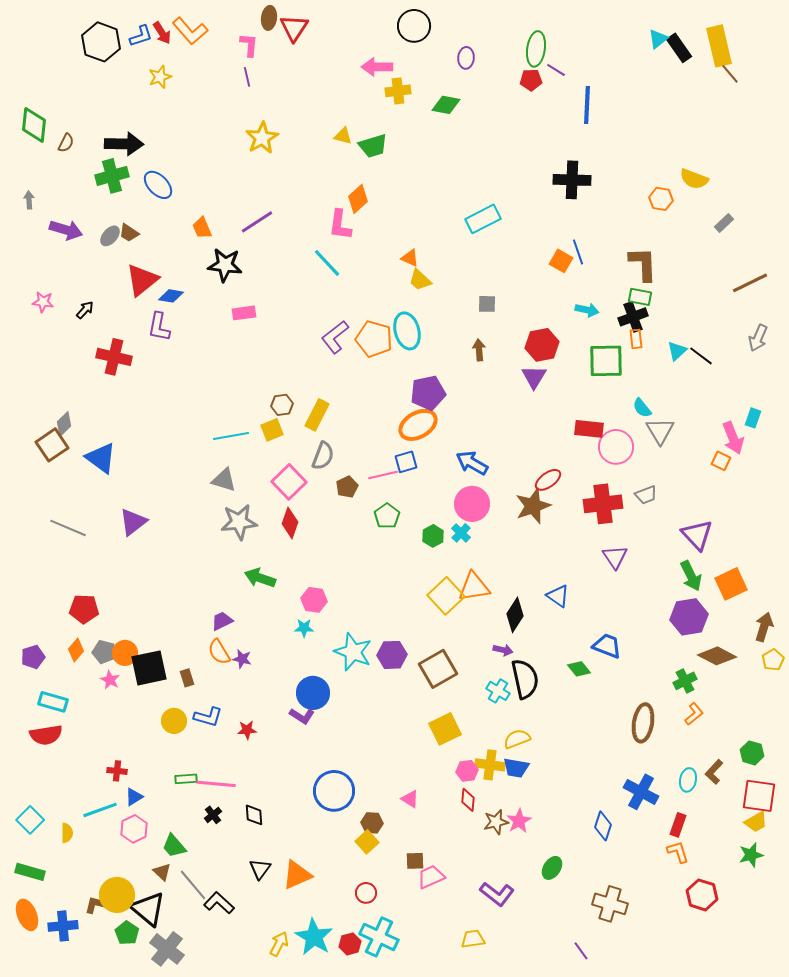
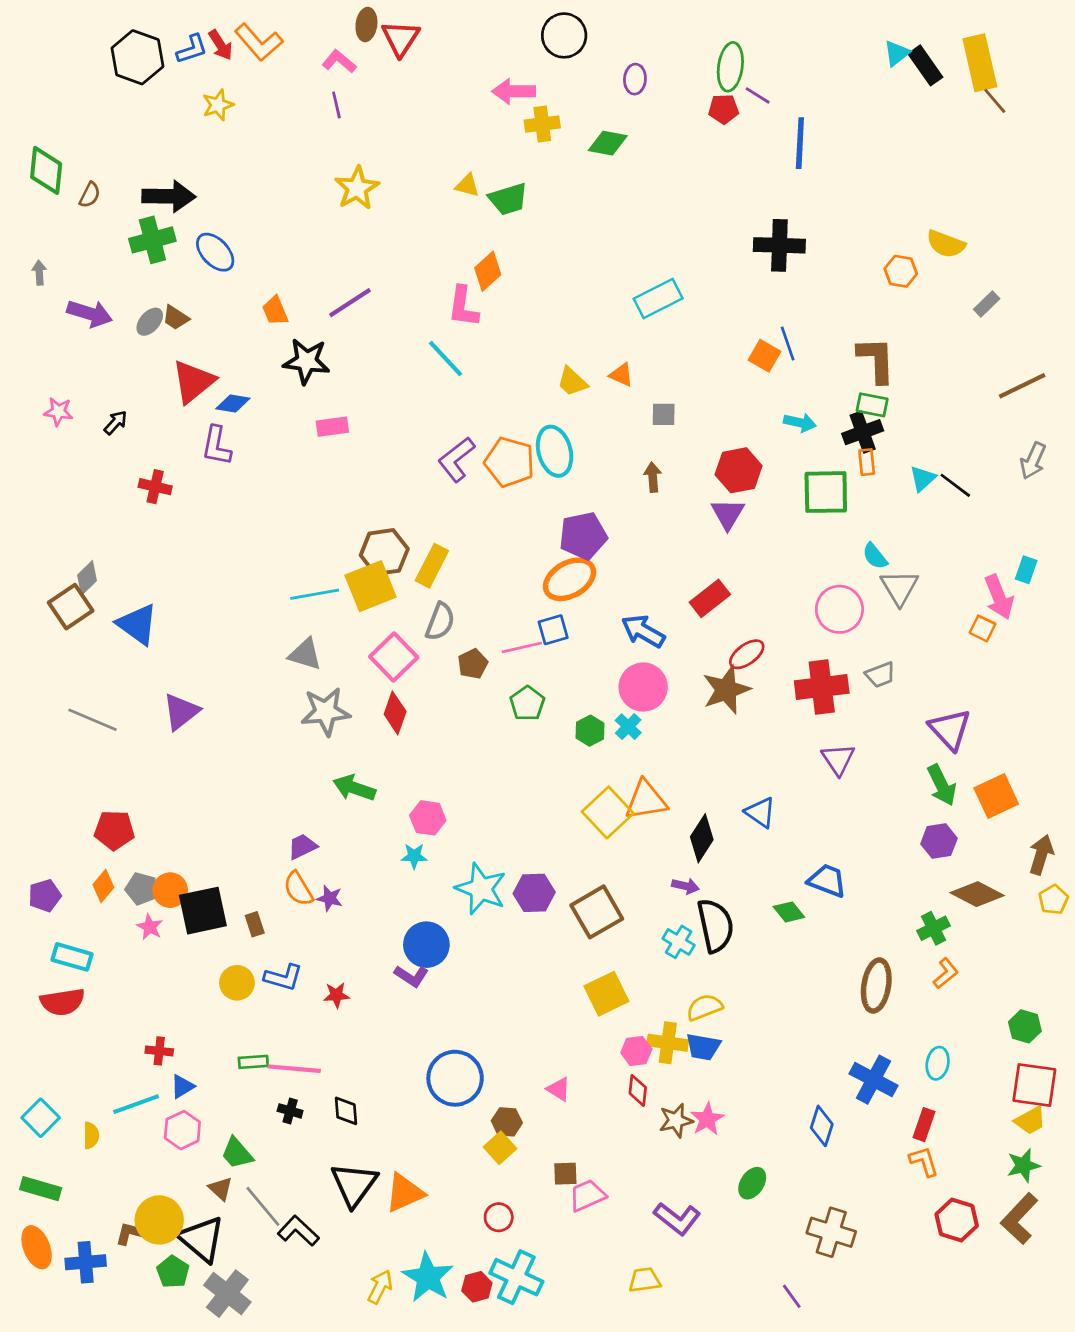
pink L-shape: (249, 45) -> (339, 61), turned -55
orange triangle: (410, 258) -> (621, 375), moved
red cross: (114, 357) -> (155, 487), size x0.7
brown hexagon: (282, 405) -> (384, 552), size x1.6
red rectangle: (589, 429) -> (710, 598), moved, turned -44
yellow square: (272, 430) -> (371, 586), size x1.6
purple hexagon: (689, 617) -> (939, 841), size x0.7
brown L-shape: (714, 772) -> (1019, 1219), moved, size x1.5
black cross: (213, 815) -> (290, 1111), turned -36
black triangle: (260, 869) -> (354, 1185), size x1.6

